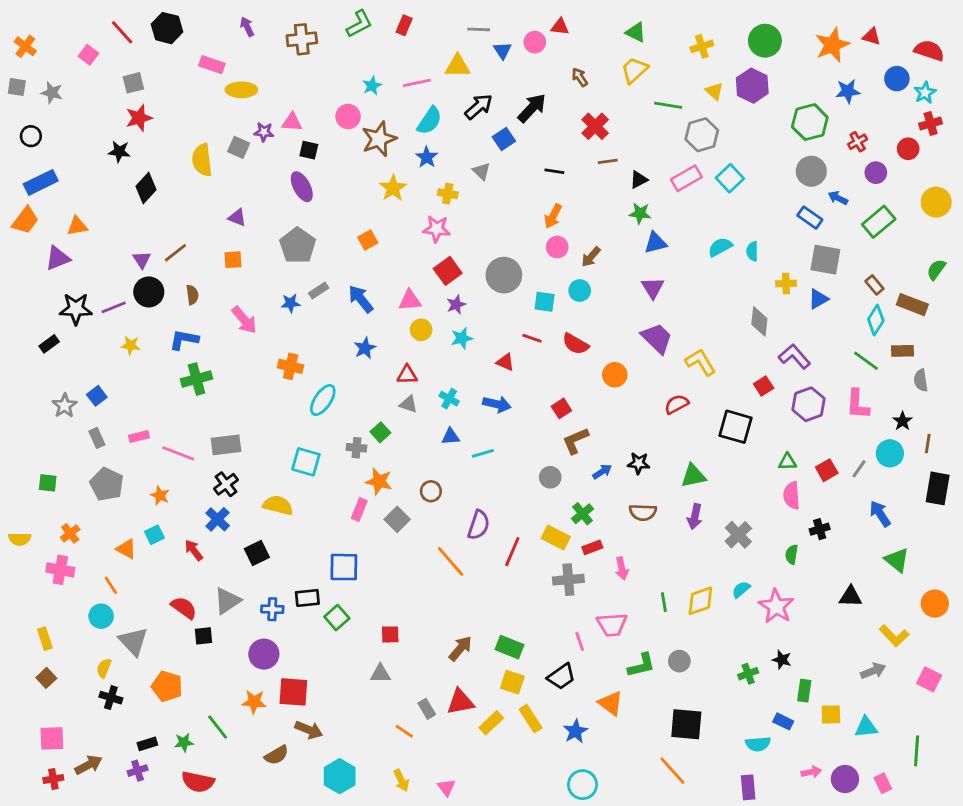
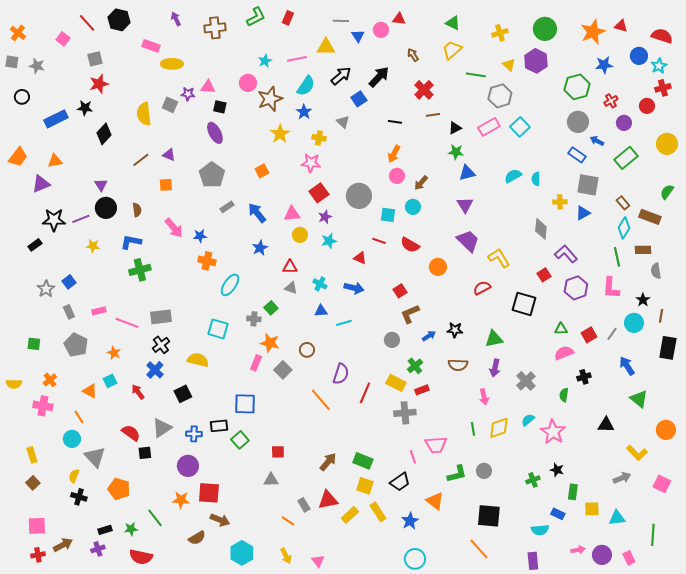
blue rectangle: (41, 182) -> (56, 119), moved
brown line: (175, 253) -> (141, 160), moved
blue star: (291, 303) -> (200, 236), moved
green line: (866, 361) -> (617, 257), turned 42
pink semicircle: (792, 495) -> (564, 353), turned 72
pink arrow: (622, 568) -> (484, 397), moved

